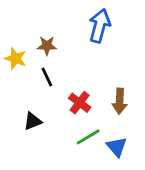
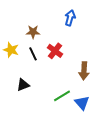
blue arrow: (100, 26) -> (70, 18), size x0.7
yellow star: (15, 58) -> (11, 50), moved
red cross: (80, 103) -> (55, 51), moved

